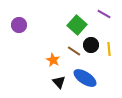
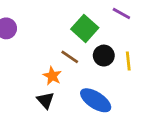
brown line: (74, 51) -> (70, 57), moved
black triangle: (59, 82) -> (45, 100), moved

